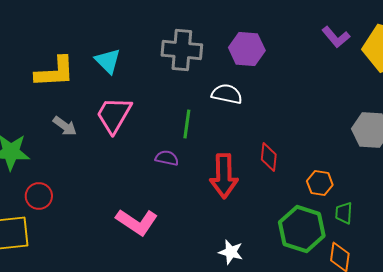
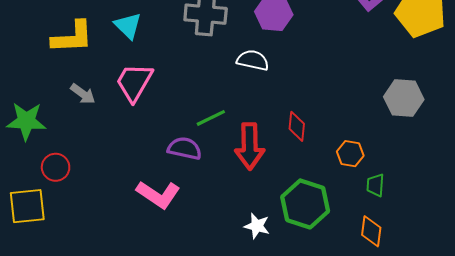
green line: (187, 124) -> (211, 118), moved, turned 56
purple semicircle: (167, 158) -> (185, 148), moved, size x1.4
green hexagon: (302, 229) -> (305, 204), moved

